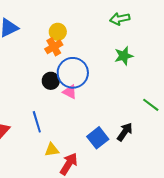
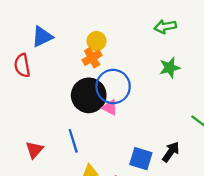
black circle: (51, 81) -> (89, 95), size x1.8
blue square: (98, 138) -> (141, 159), turned -35

